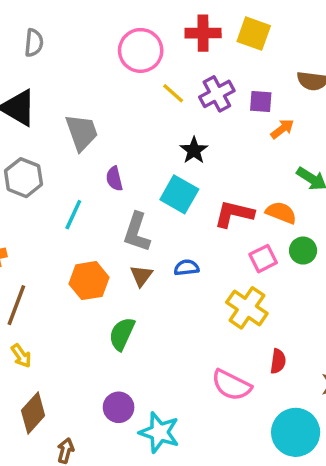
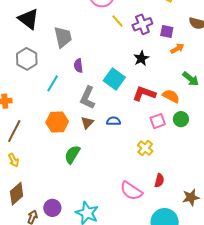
black star: (194, 150) -> (141, 58), moved
yellow cross: (247, 308) -> (145, 148), size x0.7
purple circle: (119, 407) -> (52, 208), moved

